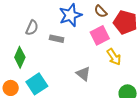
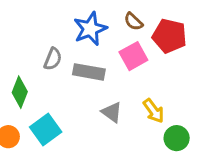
gray semicircle: (32, 28) -> (53, 59), moved
gray rectangle: (57, 39) -> (89, 72), moved, size x1.5
yellow arrow: (114, 57) -> (154, 111), moved

